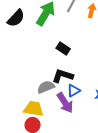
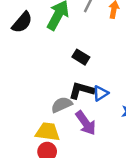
blue triangle: (74, 91) -> (101, 93), moved

